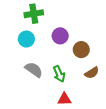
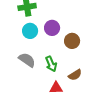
cyan circle: (26, 39) -> (30, 31), moved
brown semicircle: (92, 73) -> (75, 75), moved

